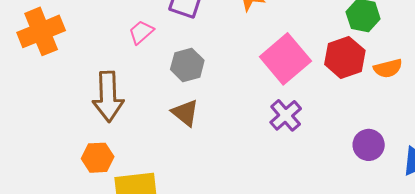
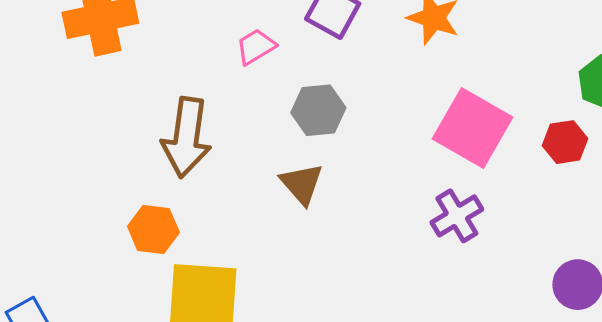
red hexagon: (345, 57) -> (565, 142), size x0.7
pink square: (285, 59) -> (472, 128), turned -30

